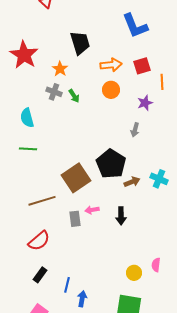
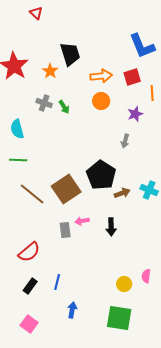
blue L-shape: (135, 26) -> (142, 46), moved
orange star: (60, 69) -> (50, 71), moved
brown line: (42, 201) -> (32, 194), moved, turned 56
blue line: (67, 285) -> (57, 282), moved

